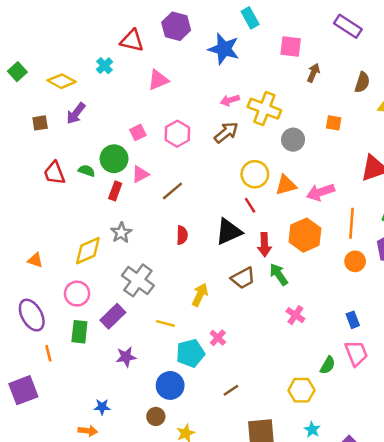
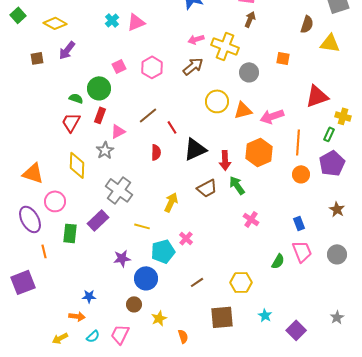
cyan cross: (104, 66) -> (112, 20), moved
brown arrow: (313, 73) -> (250, 19), moved
red trapezoid: (54, 173) -> (71, 122), moved, turned 50
pink triangle: (140, 174) -> (118, 131), moved
red line: (250, 205) -> (172, 127), moved
yellow diamond: (88, 251) -> (77, 165), turned -64
orange triangle: (35, 260) -> (33, 173), size x1.6
pink circle: (77, 294) -> (55, 201), moved
purple star: (126, 357) -> (122, 258), moved
yellow hexagon: (301, 390) -> (241, 282), moved

